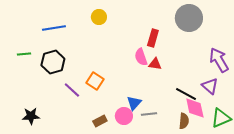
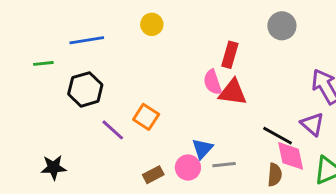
gray circle: (189, 18) -> (282, 26), size x0.7
green line: (24, 54) -> (43, 63), moved
red triangle: (155, 64) -> (233, 92), size x1.5

